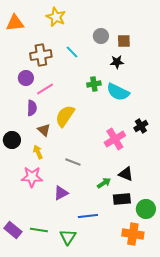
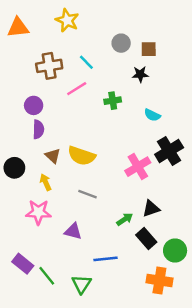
purple circle: (26, 78) -> (34, 105), moved
pink line: (45, 89) -> (77, 89), moved
cyan semicircle: (118, 92) -> (152, 115), moved, size x0.6
yellow semicircle: (65, 116) -> (82, 156), moved, turned -105
black cross: (141, 126) -> (169, 151), size x1.6
black triangle: (126, 174) -> (151, 209), turned -42
purple triangle: (61, 193) -> (73, 231), turned 42
black rectangle: (122, 199) -> (146, 239), turned 54
purple rectangle: (13, 230) -> (23, 264), moved
green line: (39, 230) -> (47, 276), turned 42

